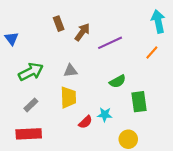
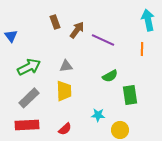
purple line: (110, 43) -> (103, 40), turned 50
orange line: (152, 52) -> (142, 49), turned -40
gray rectangle: (31, 105) -> (29, 98), size x1.5
cyan star: (105, 115) -> (98, 115), moved
red semicircle: (85, 122) -> (65, 129), moved

